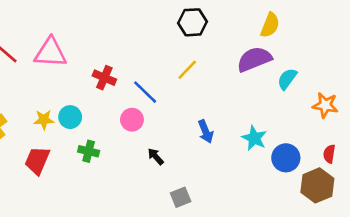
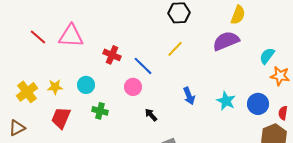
cyan semicircle: (287, 79) -> (267, 56), moved
yellow star: (44, 120) -> (55, 87), moved
blue circle: (286, 158) -> (258, 104), moved

